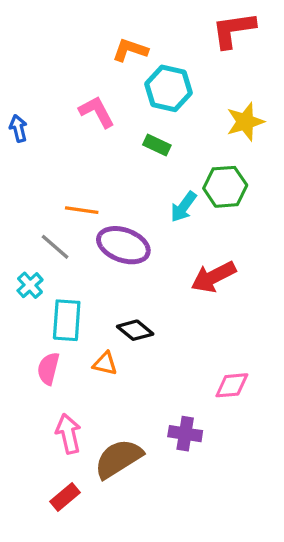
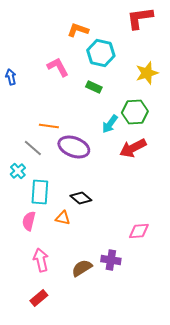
red arrow: (214, 277) -> (133, 148), moved
brown semicircle: (118, 459) -> (82, 268), moved, size x0.7

